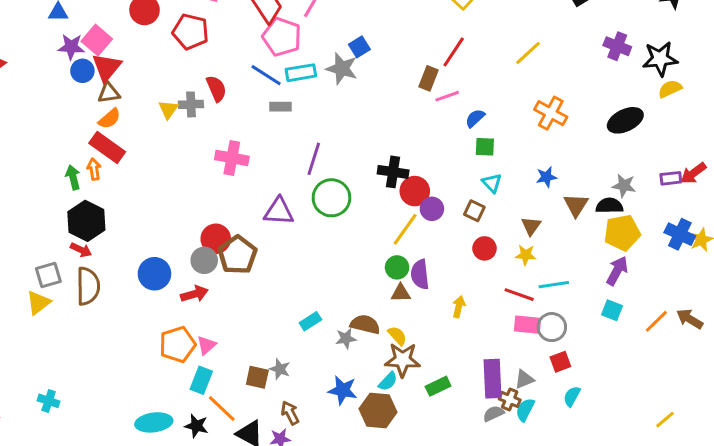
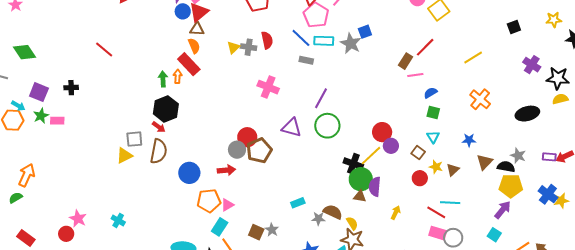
orange semicircle: (109, 119) -> (194, 46), turned -84
black cross: (393, 172) -> (353, 164), moved
yellow star: (526, 255) -> (436, 167), moved
green circle: (397, 267) -> (361, 179), size x1.5
blue circle: (154, 274) -> (189, 173), moved
cyan line: (554, 285) -> (450, 203), moved

